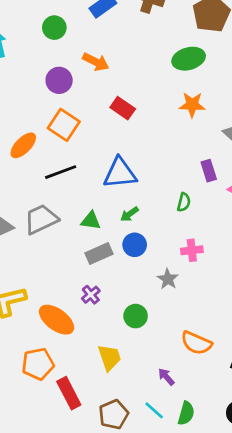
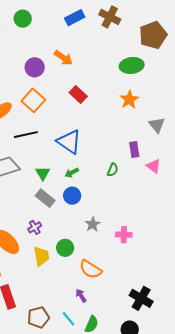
green circle: (54, 28) -> (23, 19), moved
orange star: (192, 105) -> (129, 100), turned 30
blue triangle: (120, 173) -> (69, 142), turned 32
green triangle: (91, 221) -> (43, 173), turned 42
pink cross: (192, 250) -> (124, 235), moved
gray rectangle: (99, 253) -> (45, 198), turned 54
orange semicircle: (196, 343) -> (91, 269), moved
yellow trapezoid: (110, 357) -> (41, 256), moved

